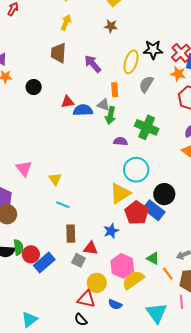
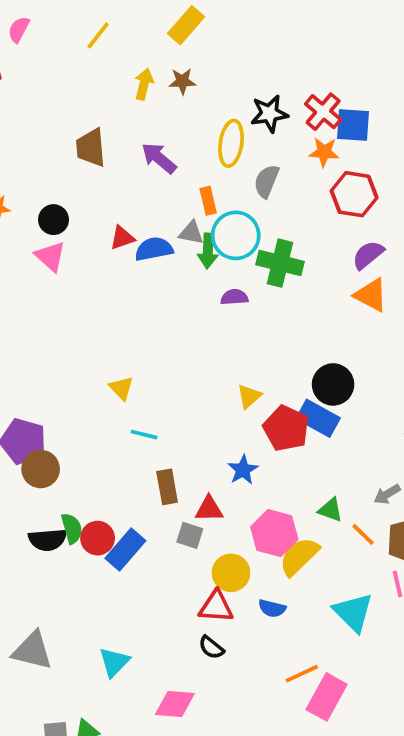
yellow arrow: (66, 22) -> (144, 84), moved
pink triangle: (24, 168) -> (50, 256), moved
cyan circle: (136, 170) -> (236, 235), moved
yellow triangle: (120, 193) -> (249, 396), size x0.6

